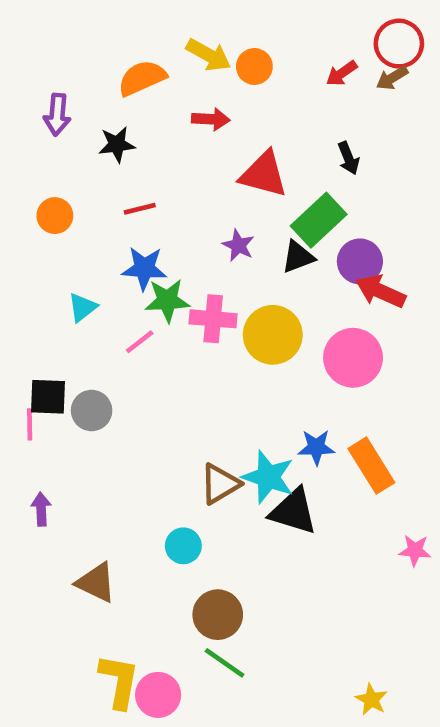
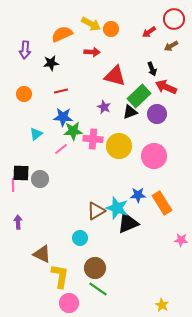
brown arrow: (392, 78) -> (171, 46), moved
red arrow: (381, 291) -> (166, 87), moved
black triangle: (293, 511) -> (128, 223), turned -40
yellow L-shape: (119, 681) -> (60, 276), moved

